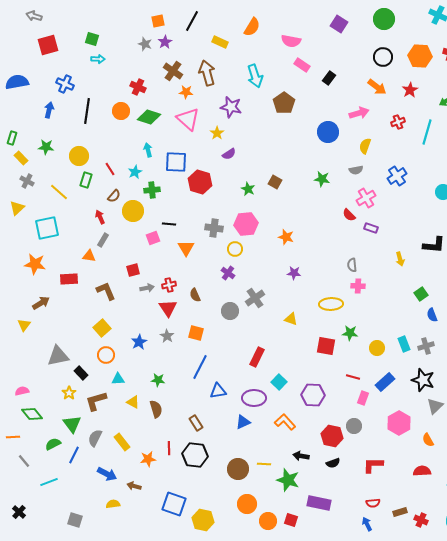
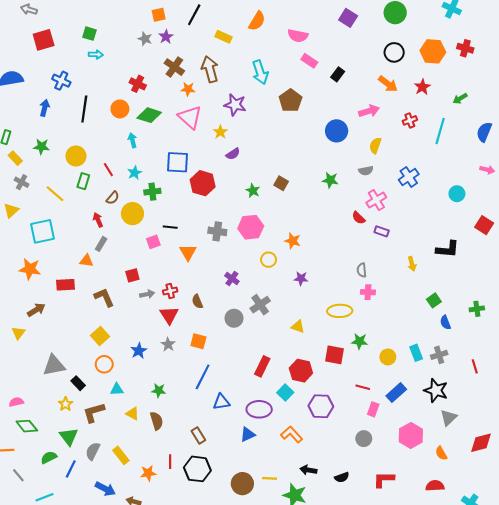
cyan arrow: (148, 150) -> (132, 140), moved
yellow circle: (235, 249) -> (269, 260), moved
red hexagon: (332, 436) -> (301, 371), moved

